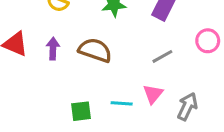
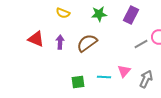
brown semicircle: (95, 50) -> (87, 43), turned -55
gray line: (162, 56) -> (141, 44), moved

